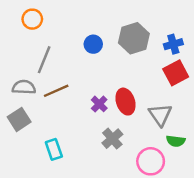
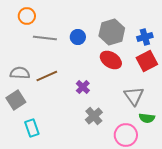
gray line: (44, 60) -> (45, 38), moved, turned 75
red ellipse: (126, 102) -> (111, 60), moved, turned -40
cyan rectangle: (54, 149) -> (32, 128), moved

